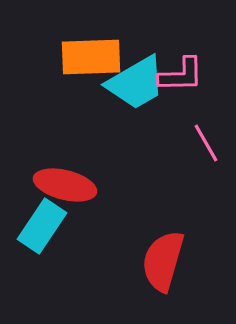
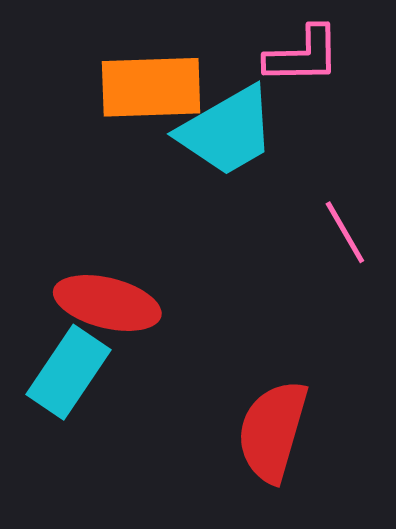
pink L-shape: (181, 75) -> (303, 55), moved

